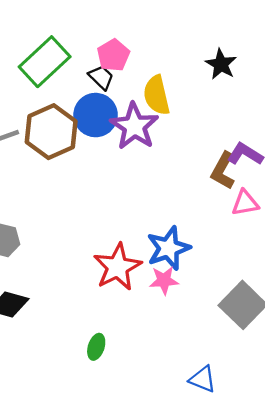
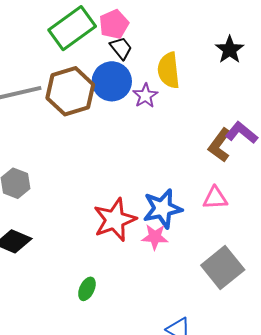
pink pentagon: (113, 55) -> (114, 24), moved
purple star: (134, 126) -> (145, 96), size x0.6
pink triangle: (245, 203) -> (215, 198), moved

